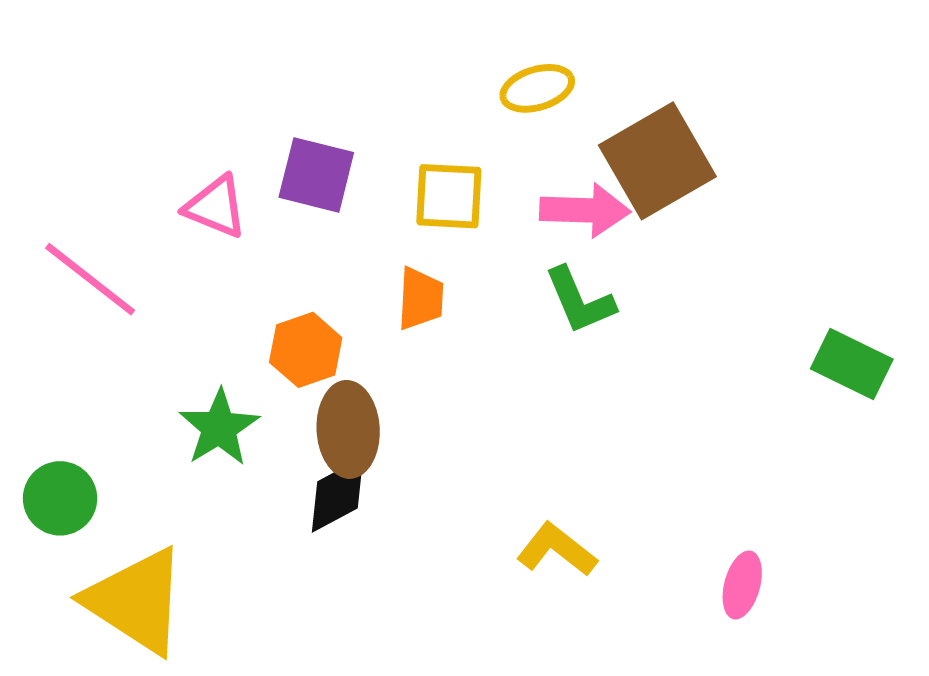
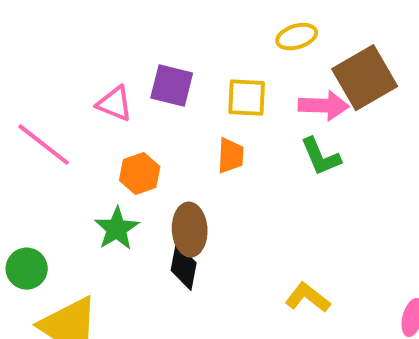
orange hexagon: (306, 350) -> (140, 174), moved
black diamond: (338, 495) -> (184, 267), turned -51

